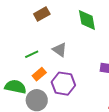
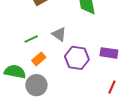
purple hexagon: (63, 84) -> (77, 58), moved

